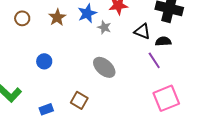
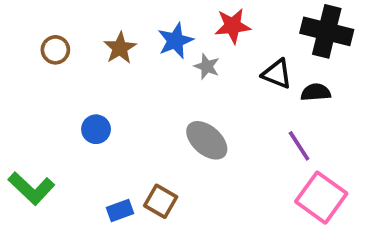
purple line: (154, 60) -> (299, 146), moved
pink square: (166, 98) -> (321, 198), turned -32
blue rectangle: (46, 109) -> (120, 210), moved

